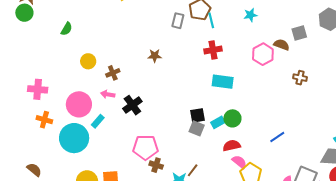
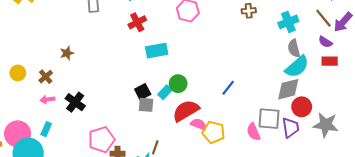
brown star: (155, 56) -> (67, 53), moved
brown cross: (300, 78) -> (249, 11), moved
pink circle: (79, 104) -> (18, 134), moved
red semicircle: (232, 146) -> (186, 111), size x1.5

